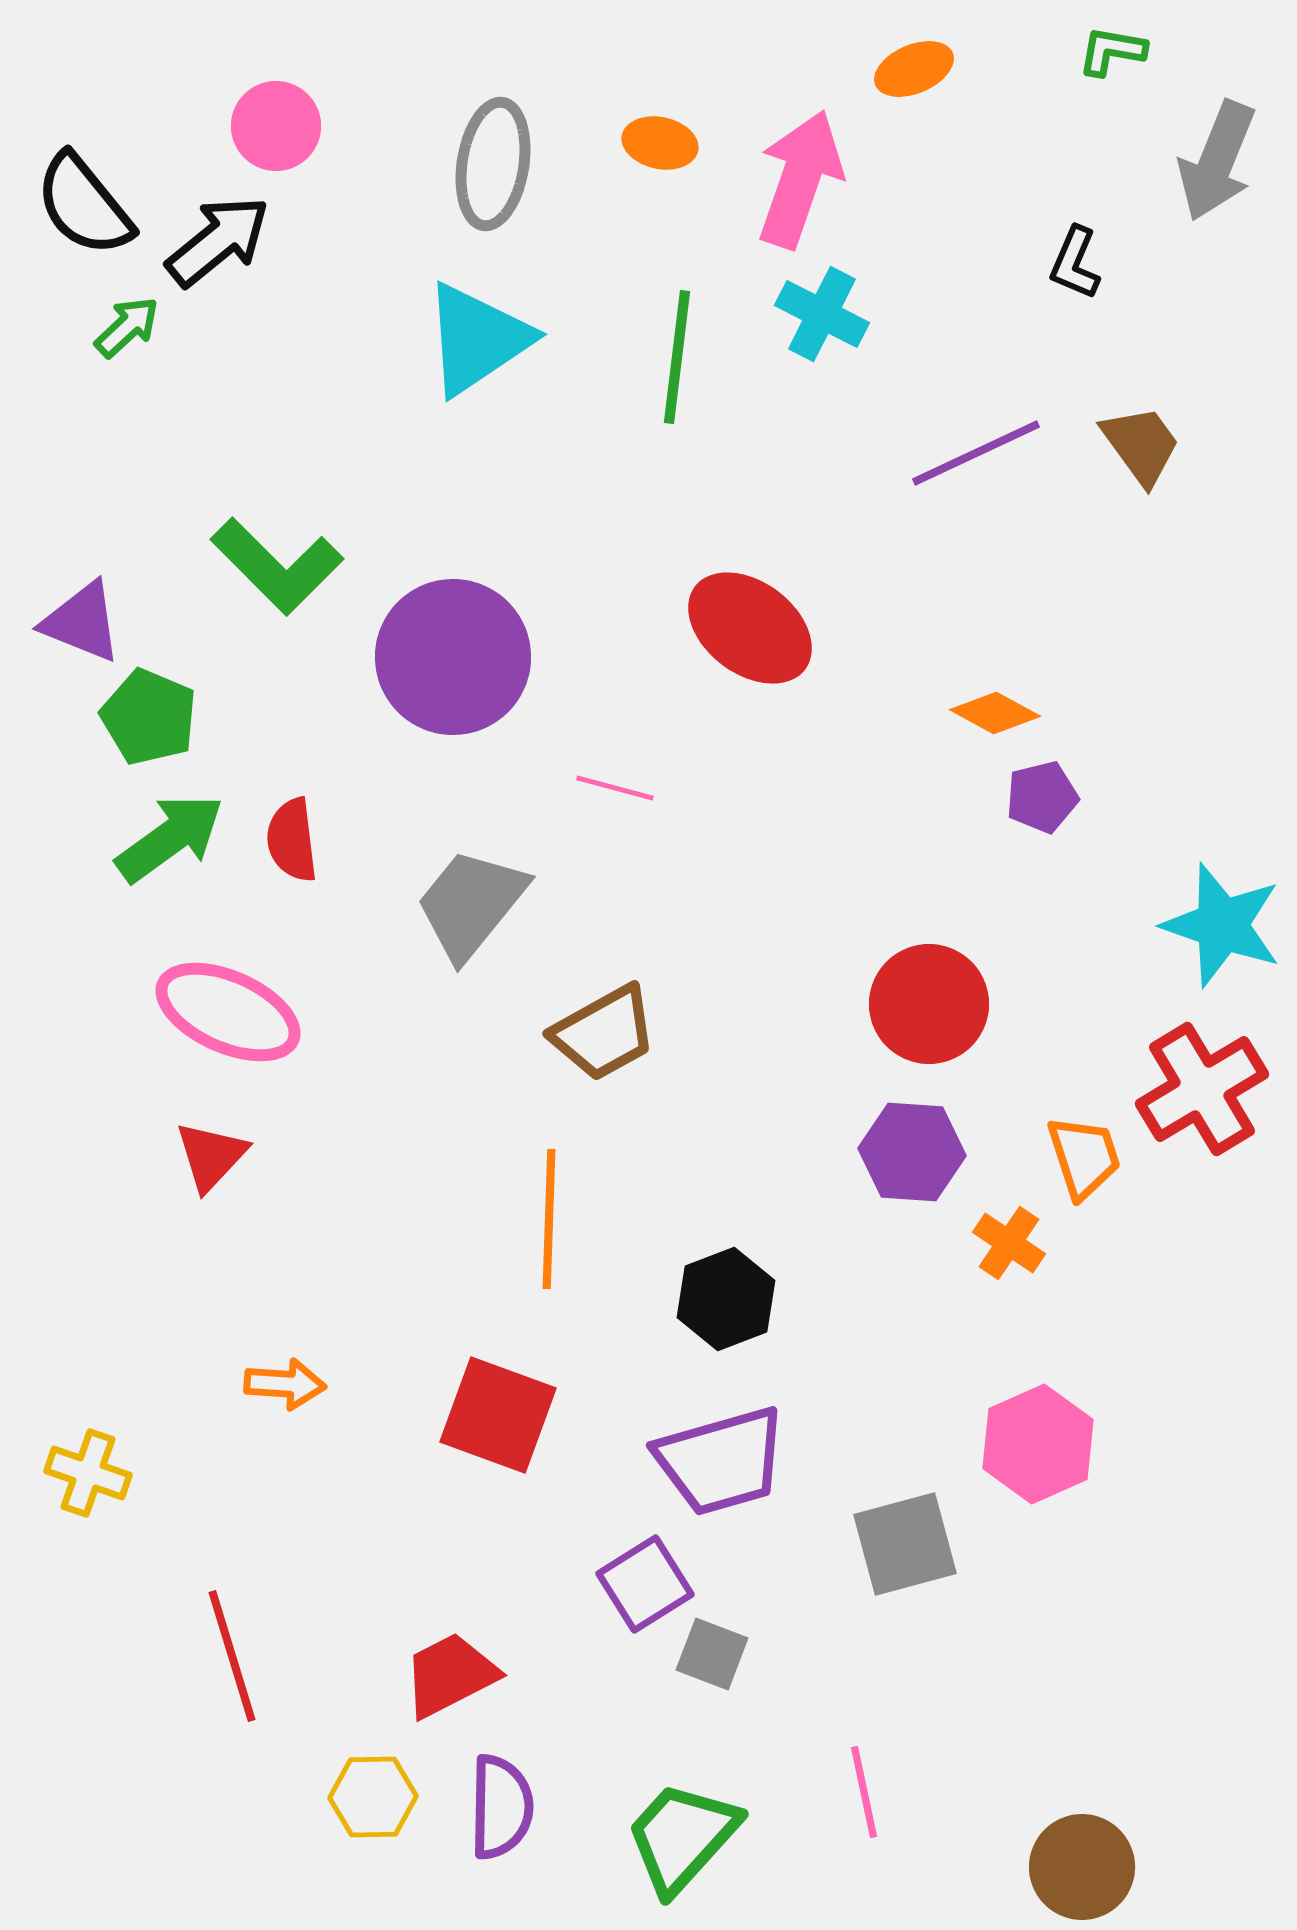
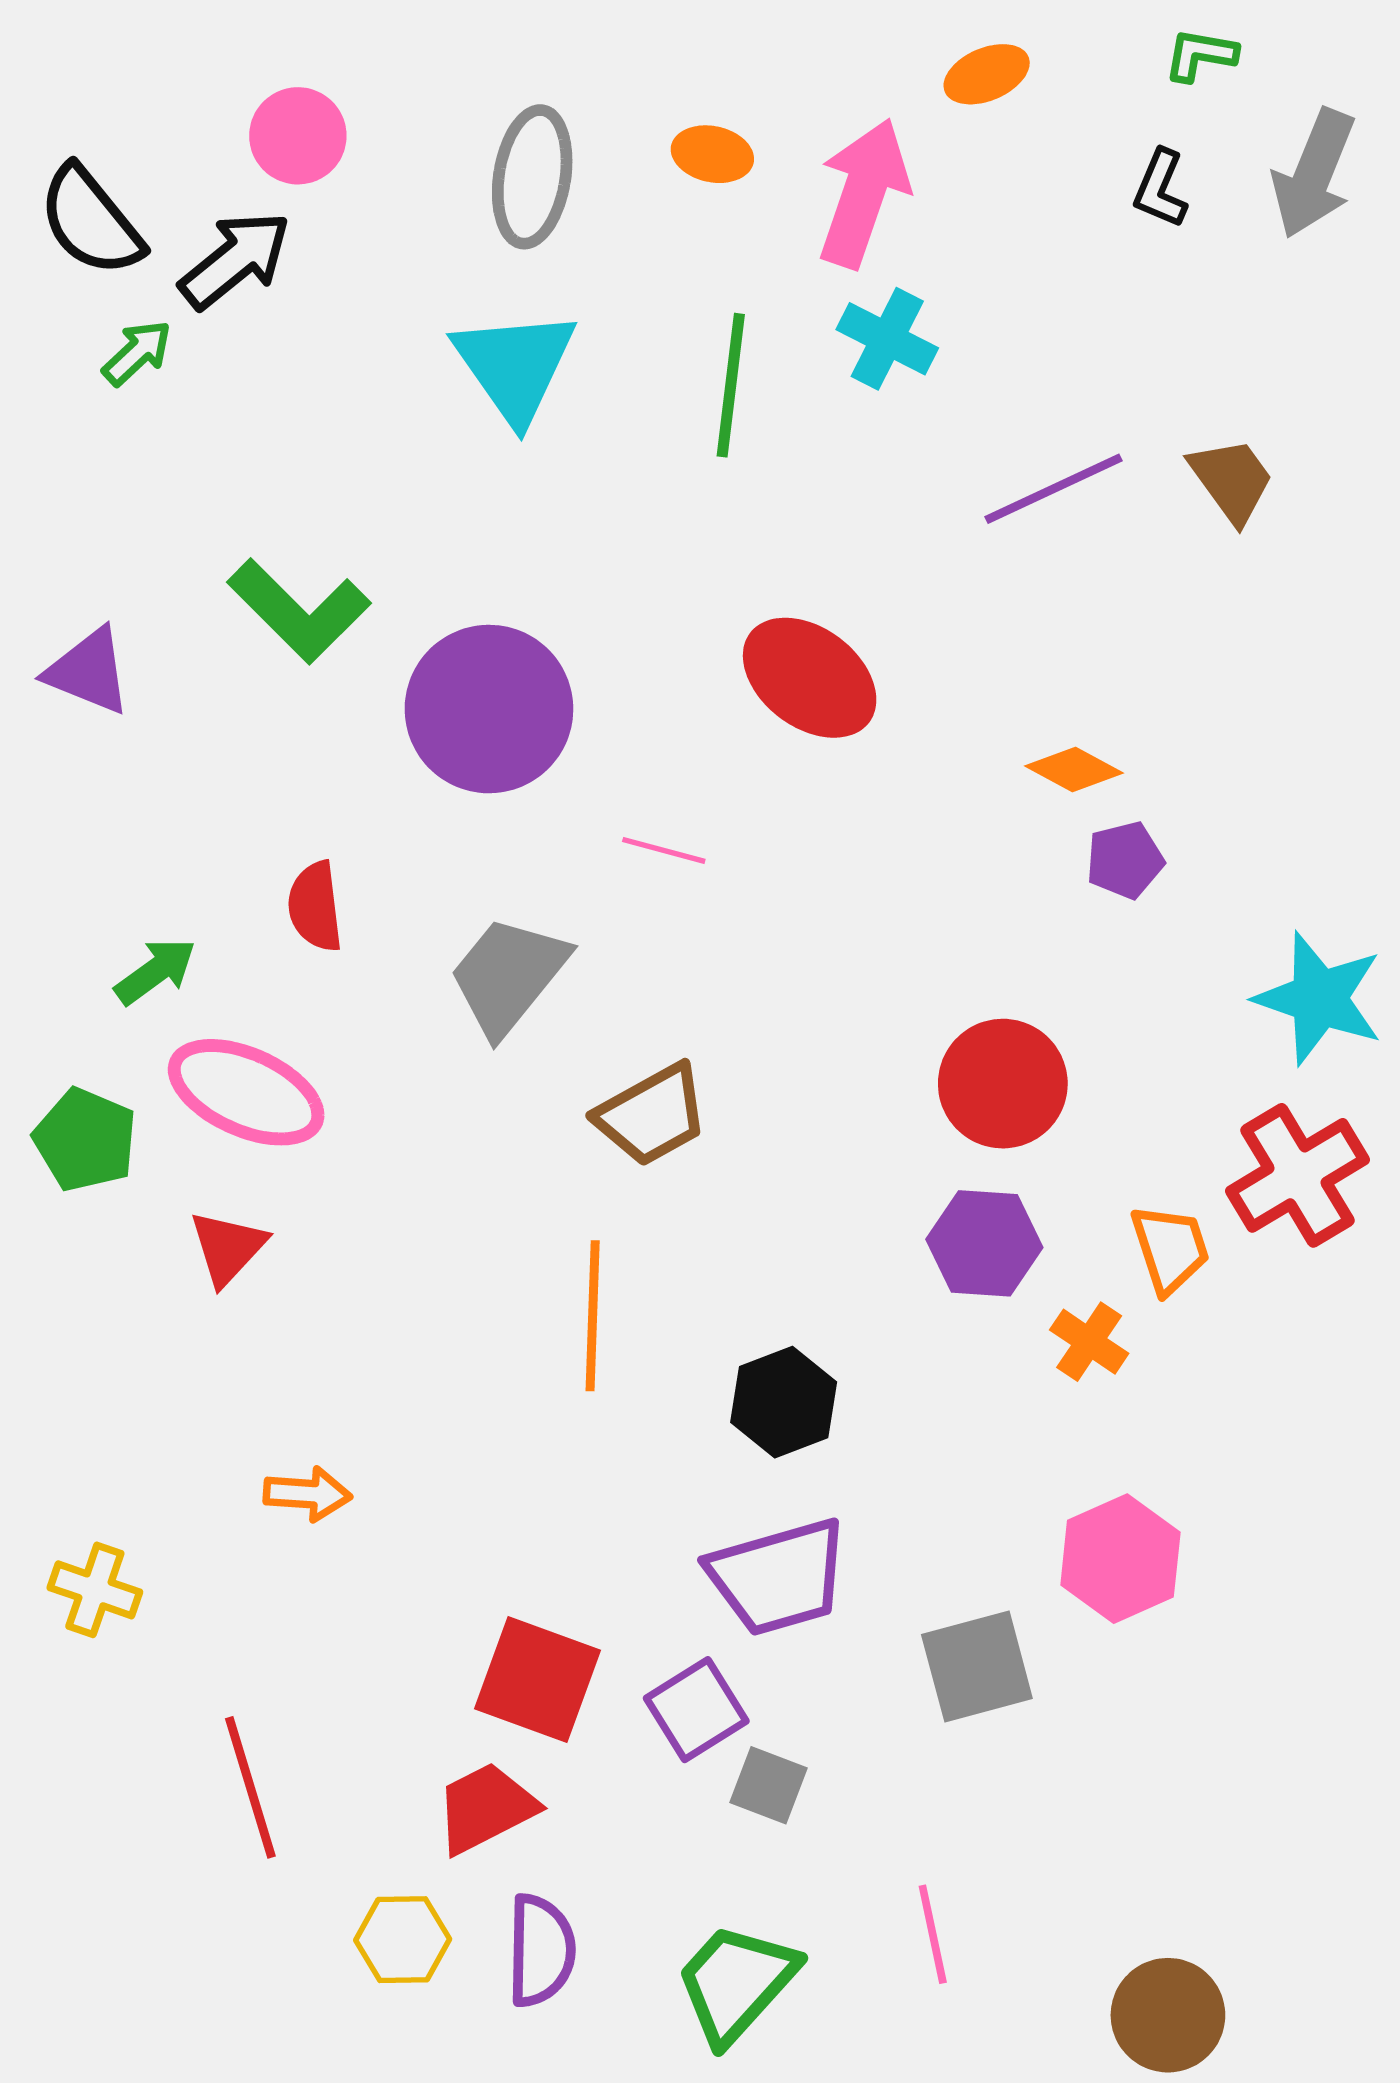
black L-shape: (1075, 263) -> (1160, 189), moved
cyan triangle: (477, 339) -> (515, 366), turned -31
green pentagon: (149, 717) -> (85, 1140), moved
green arrow: (170, 838) -> (155, 971), moved, size x0.7
red square: (498, 1415) -> (538, 1679), moved

